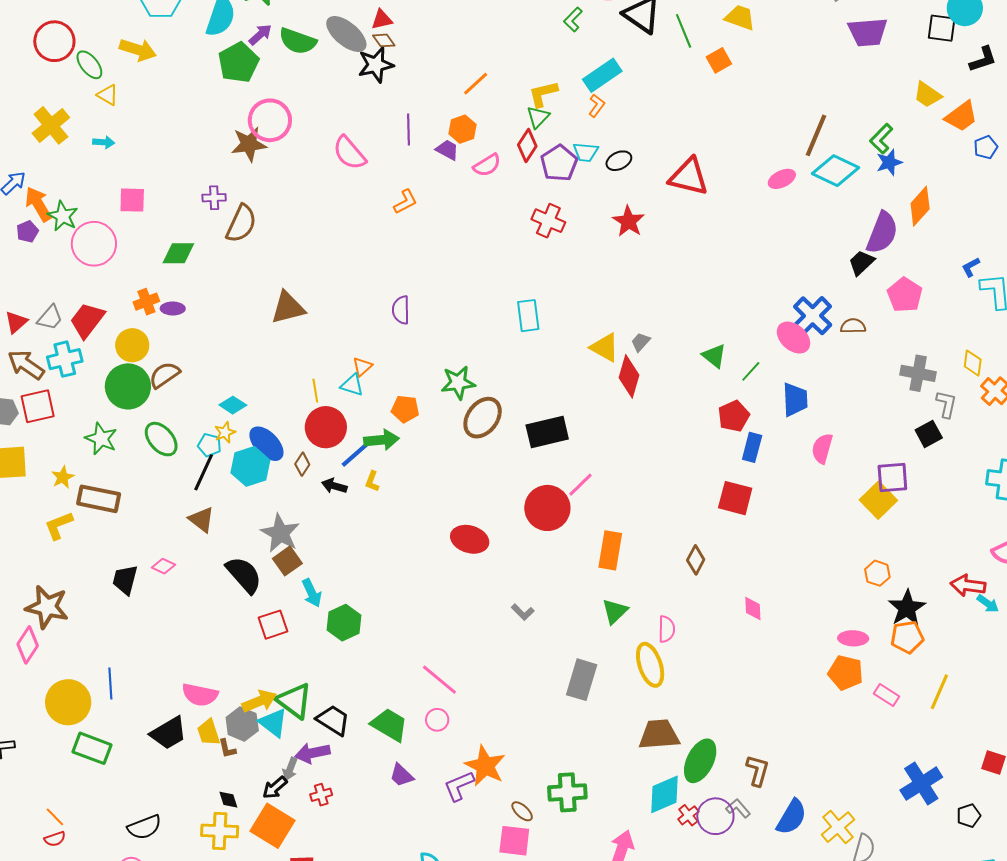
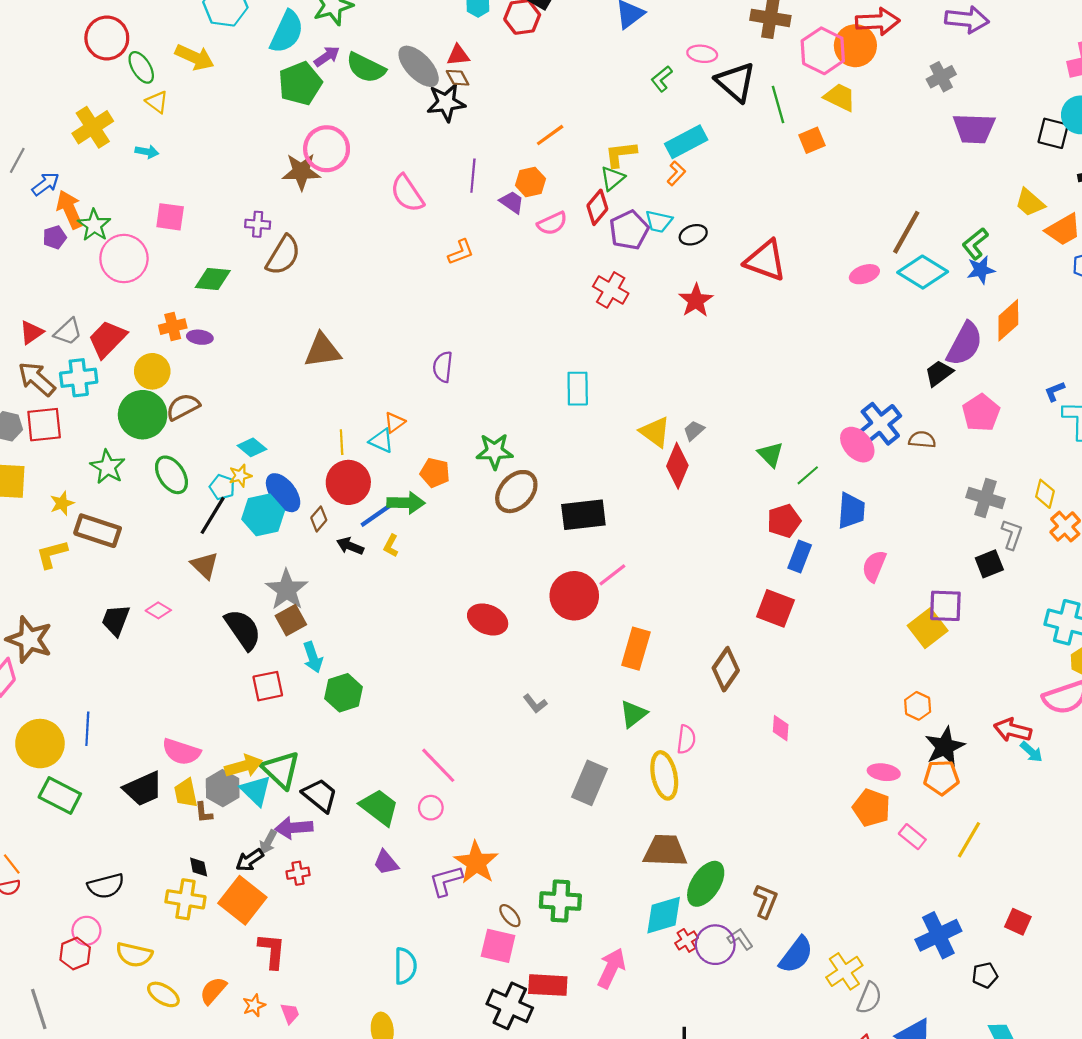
brown diamond: (696, 560) -> (726, 669), size x1.4

